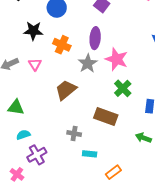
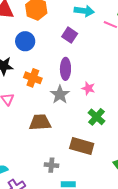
pink star: (117, 59) -> (88, 88), size x0.6
brown trapezoid: (66, 90) -> (40, 122), turned 40

